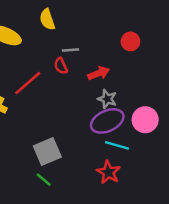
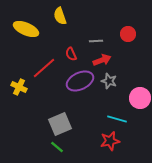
gray line: (71, 50) -> (96, 41), moved
purple ellipse: (107, 121) -> (80, 81), moved
red star: (108, 172) -> (110, 141), turned 30

